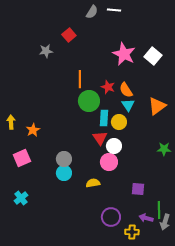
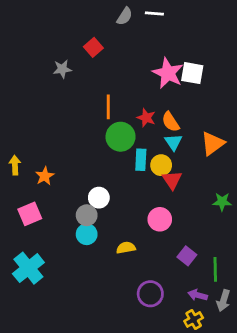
white square: (153, 56) -> (192, 73), moved, turned -30
red triangle: (100, 138) -> (172, 180), moved
white circle: (114, 146) -> (99, 198), moved
pink circle: (109, 162) -> (160, 219), moved
purple square: (138, 189) -> (187, 256), turned 32
cyan cross: (21, 198) -> (28, 268), size x1.6
green line: (159, 210) -> (215, 269), moved
yellow cross: (132, 232) -> (194, 320), moved, turned -32

